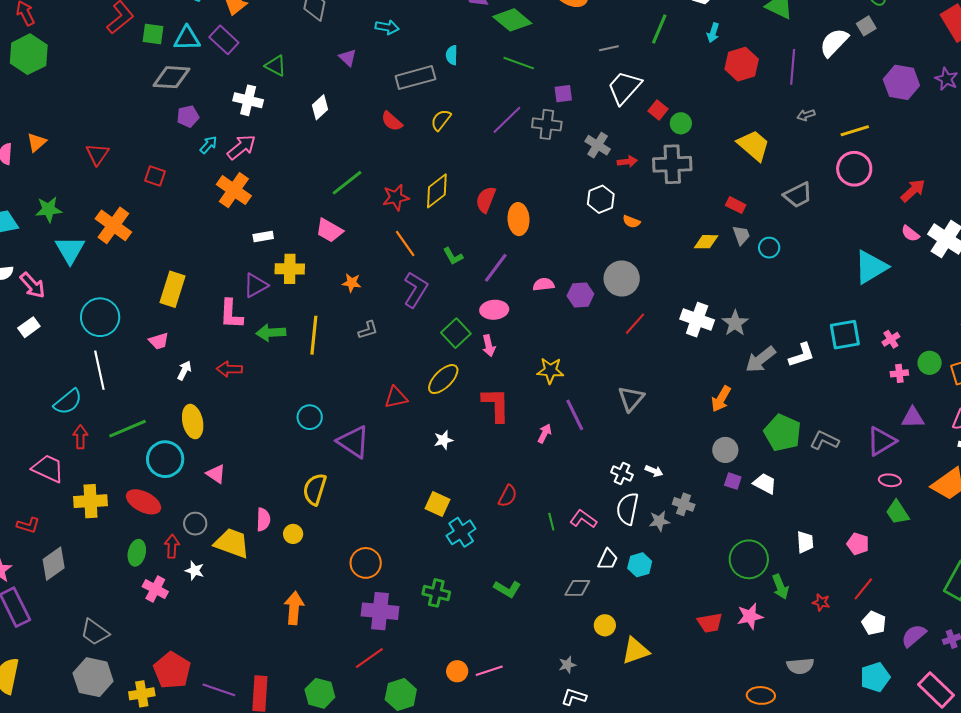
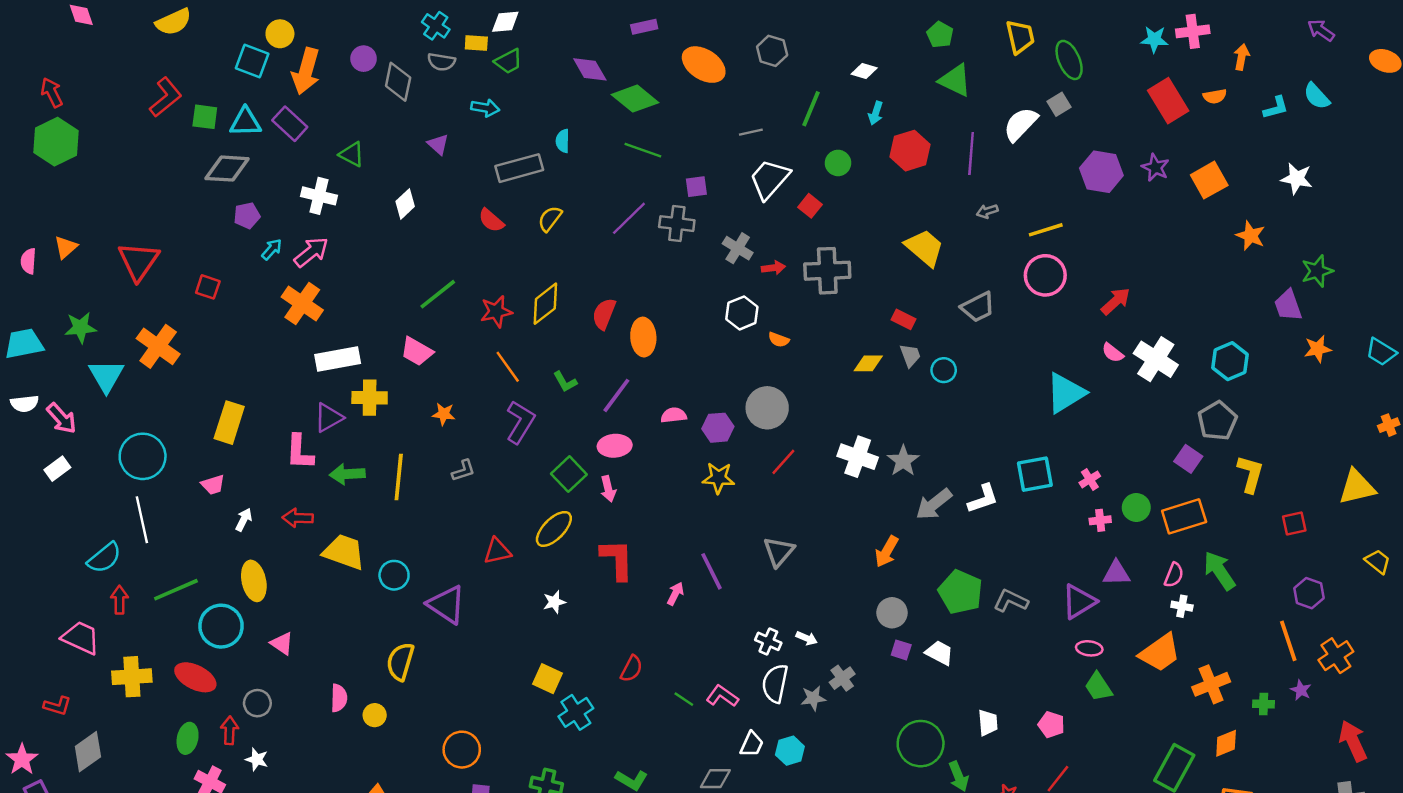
green circle: (681, 123) -> (838, 163), moved
red triangle: (97, 154) -> (139, 261), size x1.5
white rectangle: (263, 236) -> (338, 359), size x1.8
yellow star: (550, 371) -> (719, 478), moved
gray cross: (684, 504) -> (842, 678), turned 35
green line: (551, 522) -> (684, 699), turned -42
yellow trapezoid: (232, 543) -> (344, 552), moved

